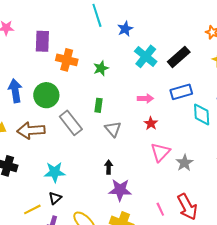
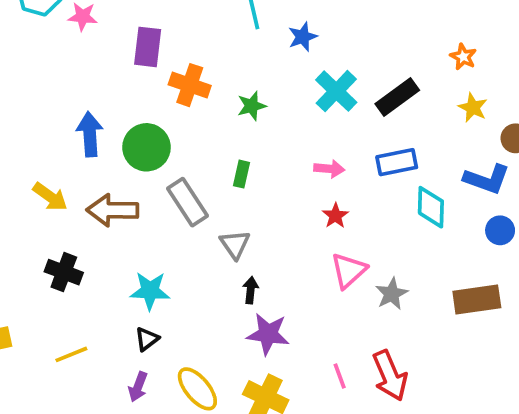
gray triangle: (113, 129) -> (235, 244), moved
yellow line: (32, 209) -> (71, 354), moved

